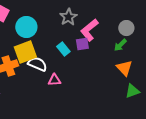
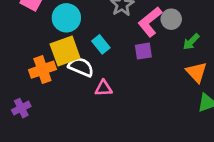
gray circle: (126, 28) -> (171, 19), moved
purple square: (82, 44) -> (143, 51), moved
cyan rectangle: (63, 49) -> (101, 44), moved

